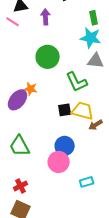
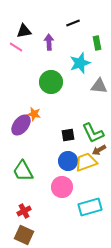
cyan star: (91, 38) -> (80, 63), moved, turned -30
green L-shape: (77, 82) -> (93, 133), moved
yellow trapezoid: (83, 111) -> (86, 162), moved, turned -35
blue circle: (65, 146) -> (68, 161), moved
cyan rectangle: (87, 182) -> (90, 207), size x1.6

